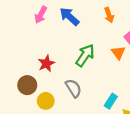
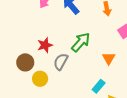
orange triangle: (118, 53) -> (109, 58), moved
gray semicircle: (73, 88) -> (61, 62), moved, turned -126

